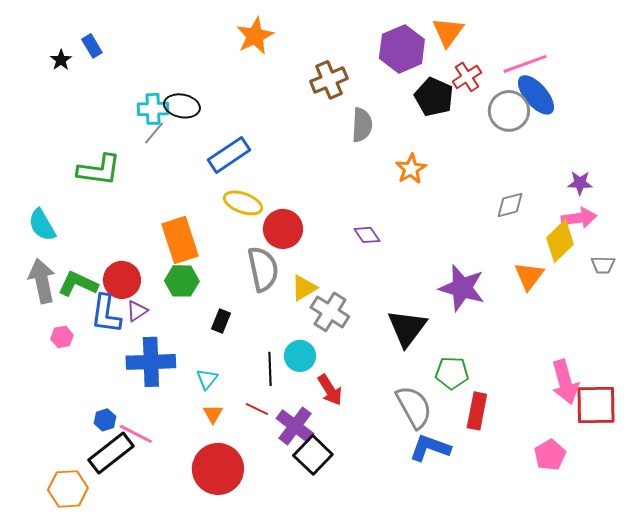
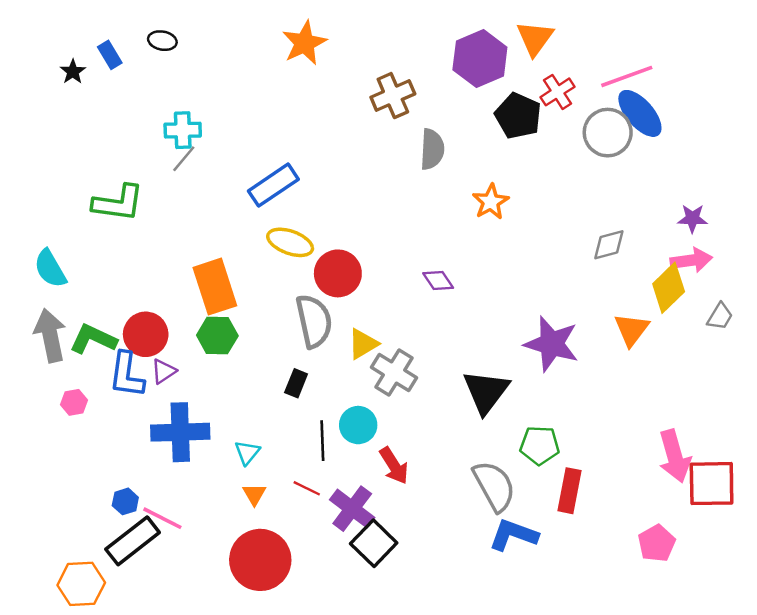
black ellipse: (182, 106) -> (162, 41), moved, size x0.7
gray trapezoid: (603, 265) -> (720, 316), turned -60
black rectangle: (221, 321) -> (296, 383), moved

